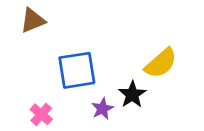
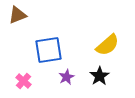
black star: (132, 94) -> (100, 76), moved

